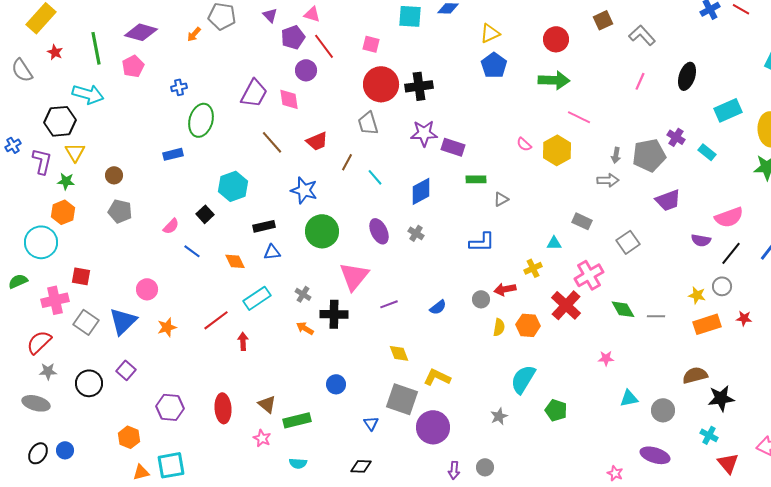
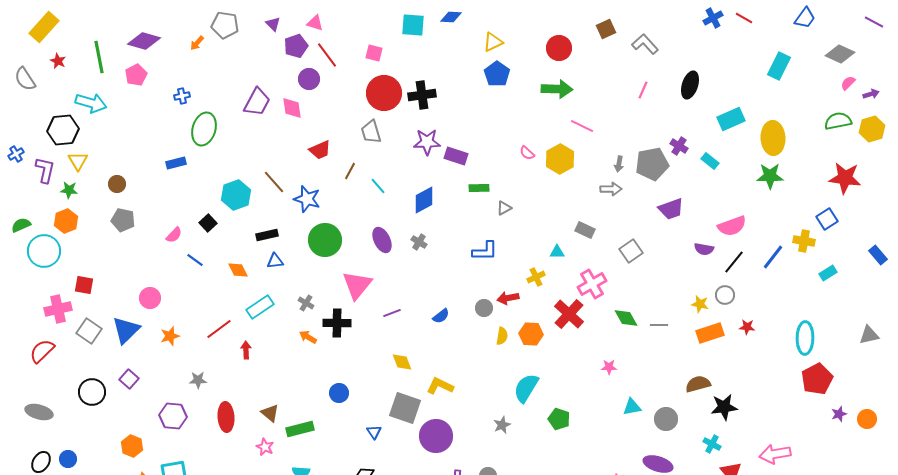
brown line: (272, 142) -> (274, 182), moved
green semicircle: (18, 281) -> (21, 225), moved
gray star: (48, 371) -> (198, 380), moved

